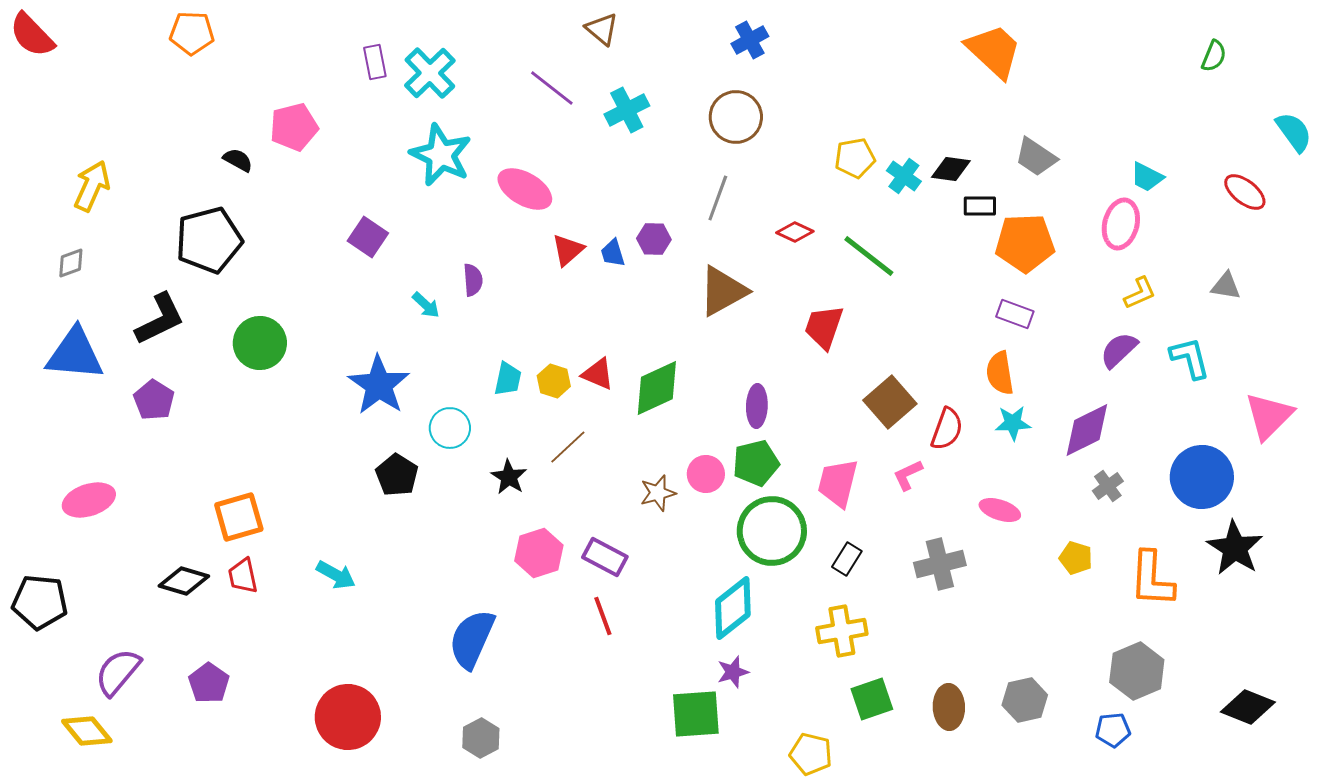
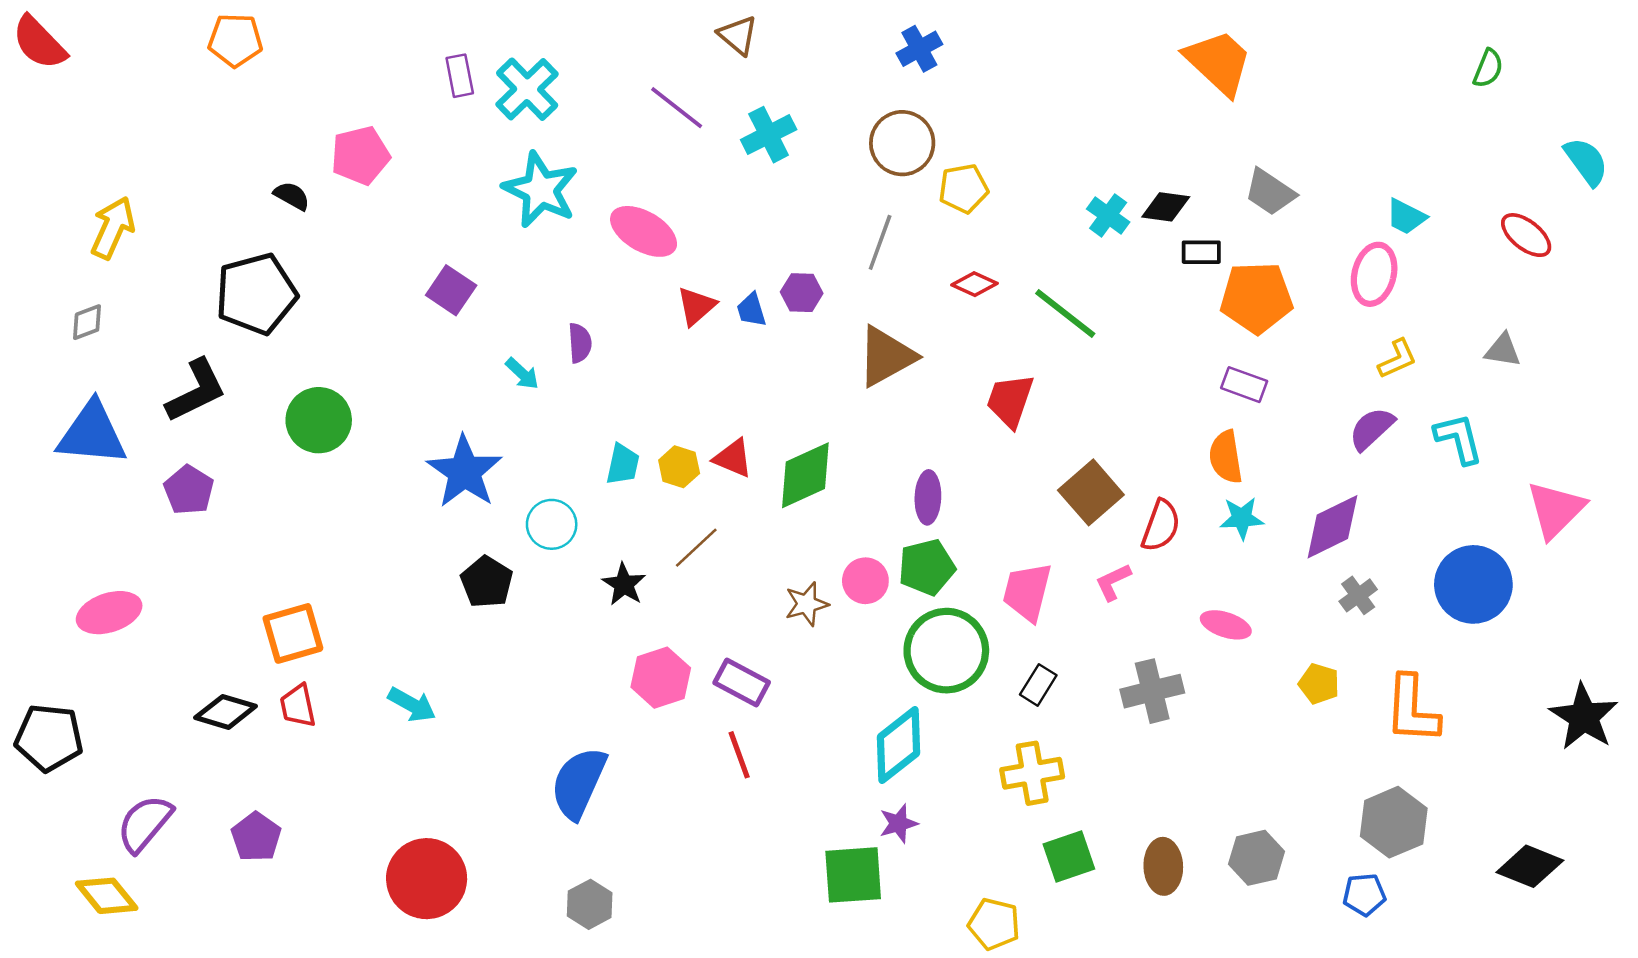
yellow pentagon: (855, 158) -> (963, 188), moved
black star: (1235, 548) -> (1584, 717), moved

